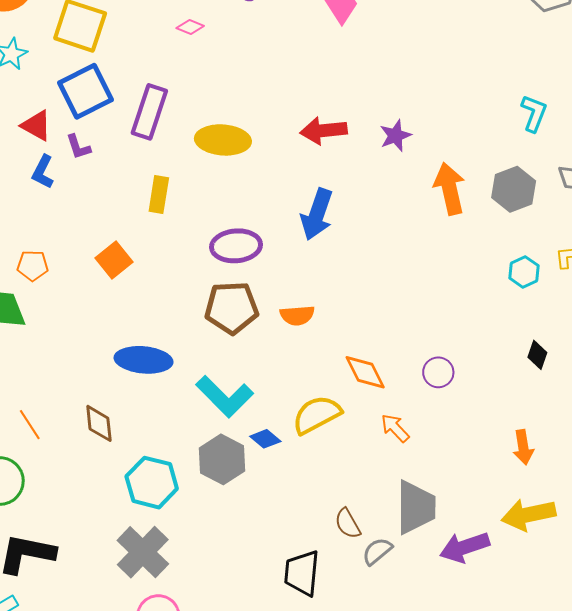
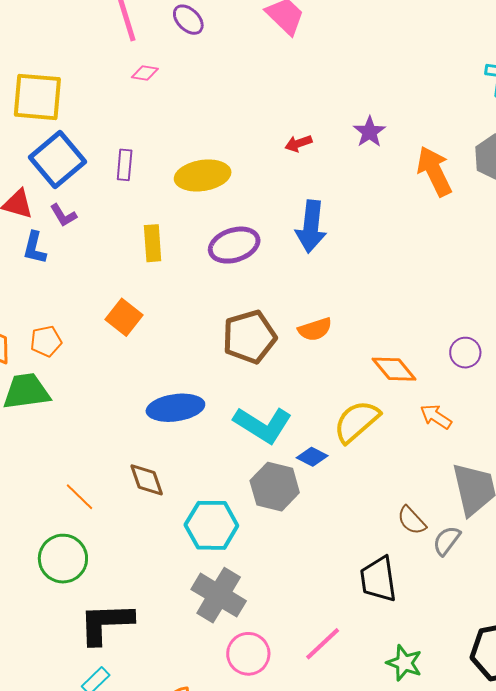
purple rectangle: (149, 112) -> (125, 165), size x0.6
red arrow: (324, 131) -> (298, 143), size x0.6
purple ellipse: (236, 246) -> (234, 245), moved

